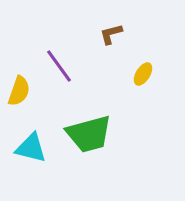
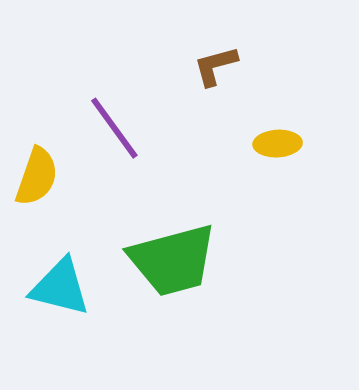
yellow ellipse: (143, 74) -> (278, 144), turned 55

